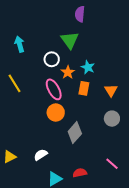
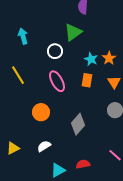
green triangle: (70, 40) -> (73, 32), turned 30
orange star: (68, 72) -> (109, 58), moved
orange circle: (56, 113) -> (41, 112), moved

